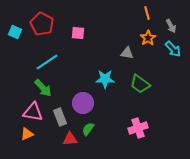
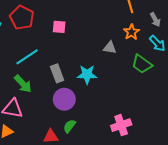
green trapezoid: (140, 84) -> (142, 64), moved
gray rectangle: (60, 117) -> (57, 73), moved

